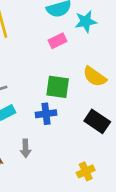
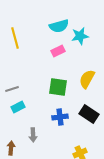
yellow semicircle: (95, 77) -> (87, 79), turned 84
blue cross: (46, 114) -> (60, 117), moved

